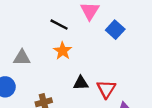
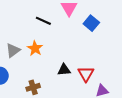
orange star: (63, 51) -> (35, 48), moved
gray triangle: (22, 58) -> (13, 50), turned -35

